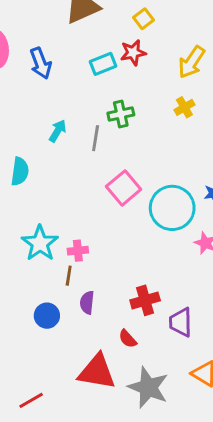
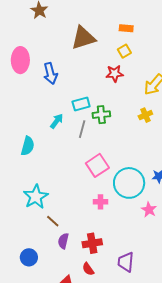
cyan rectangle: (103, 64) -> (81, 104), moved
pink cross: (78, 251) -> (100, 202), moved
brown line: (69, 276) -> (53, 221), turned -64
red cross: (145, 300) -> (92, 243), moved
blue circle: (47, 316) -> (29, 257), moved

